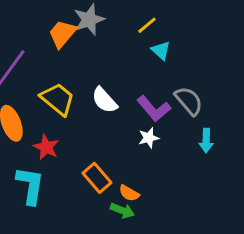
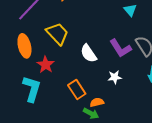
white semicircle: (104, 100) -> (89, 53), moved
white star: (149, 138) -> (115, 77), moved
orange semicircle: (129, 193) -> (97, 102), turned 128

